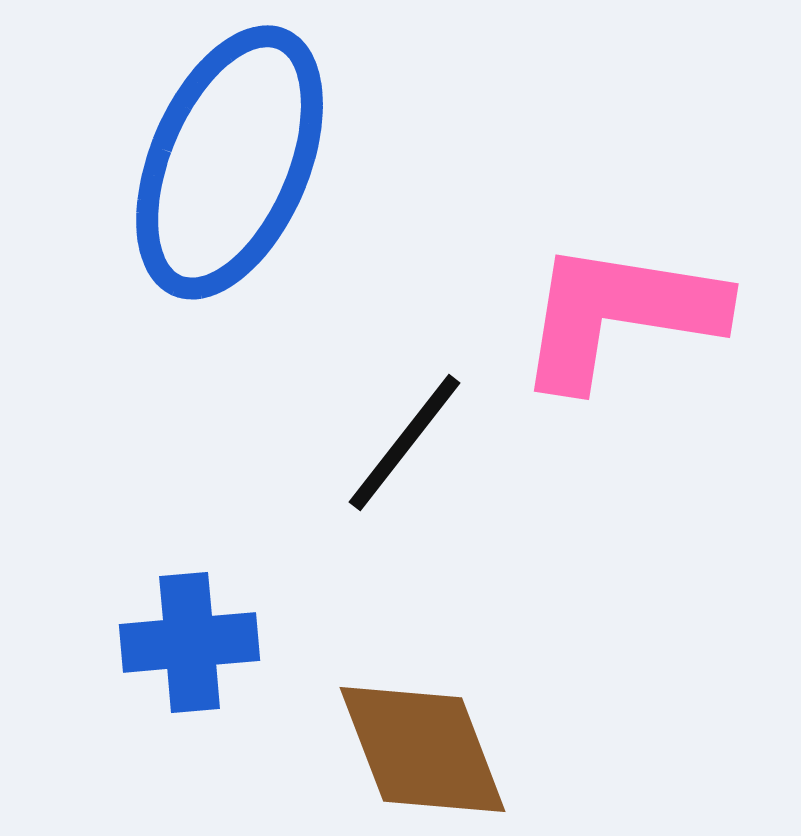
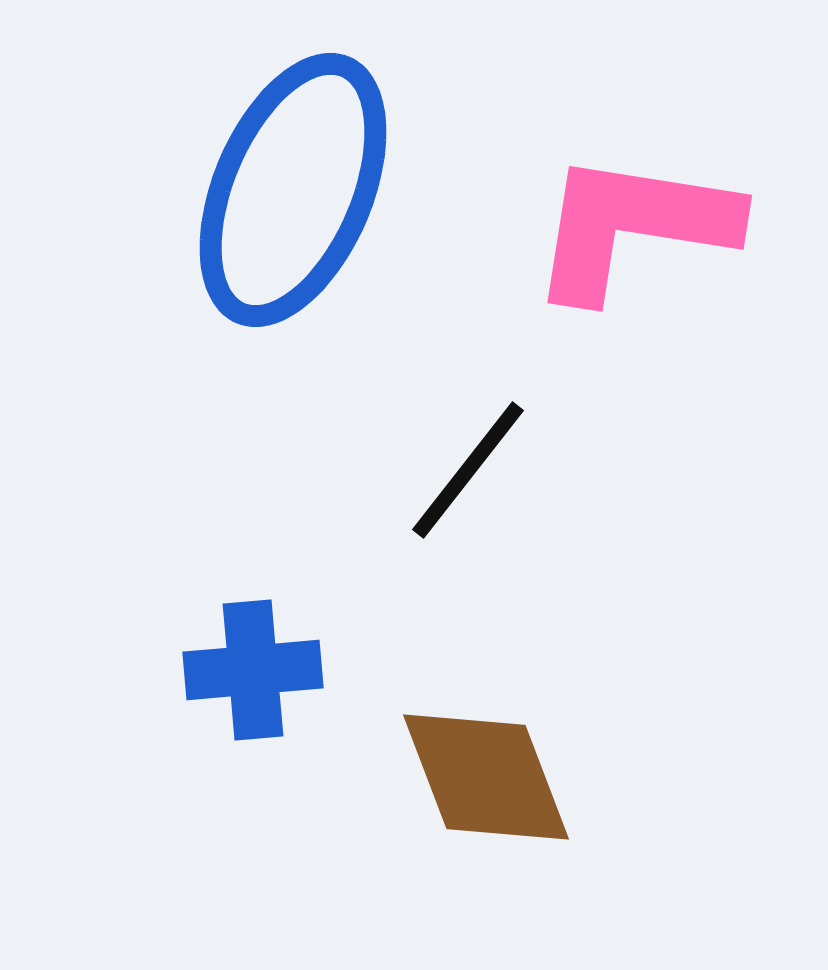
pink L-shape: (620, 314) -> (633, 226), moved

